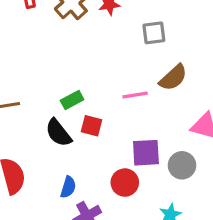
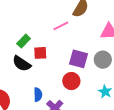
purple square: (146, 153) -> (78, 59), turned 36

